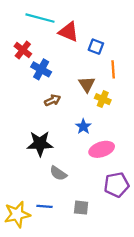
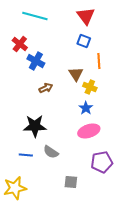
red triangle: (69, 32) -> (86, 16), moved, turned 30
blue star: (83, 126) -> (86, 108), moved
blue line: (45, 206) -> (26, 155), moved

